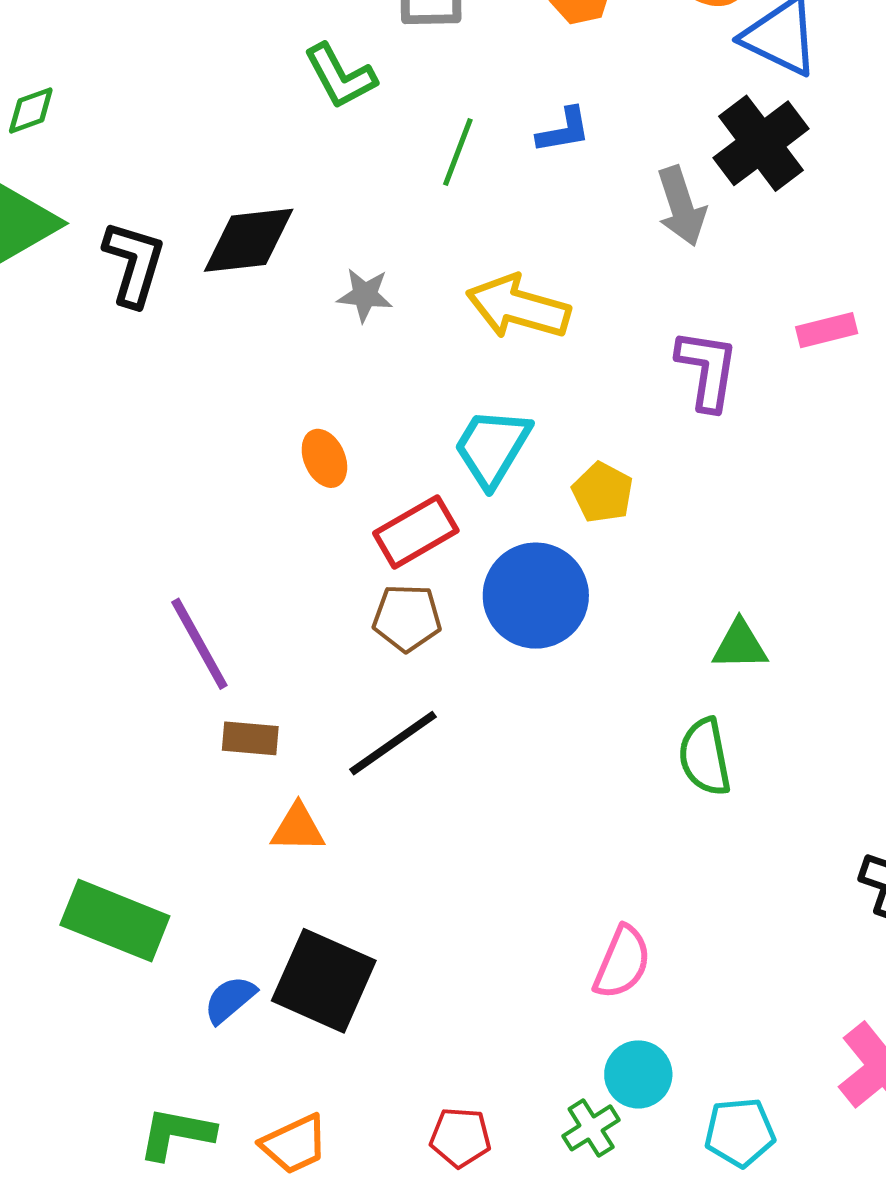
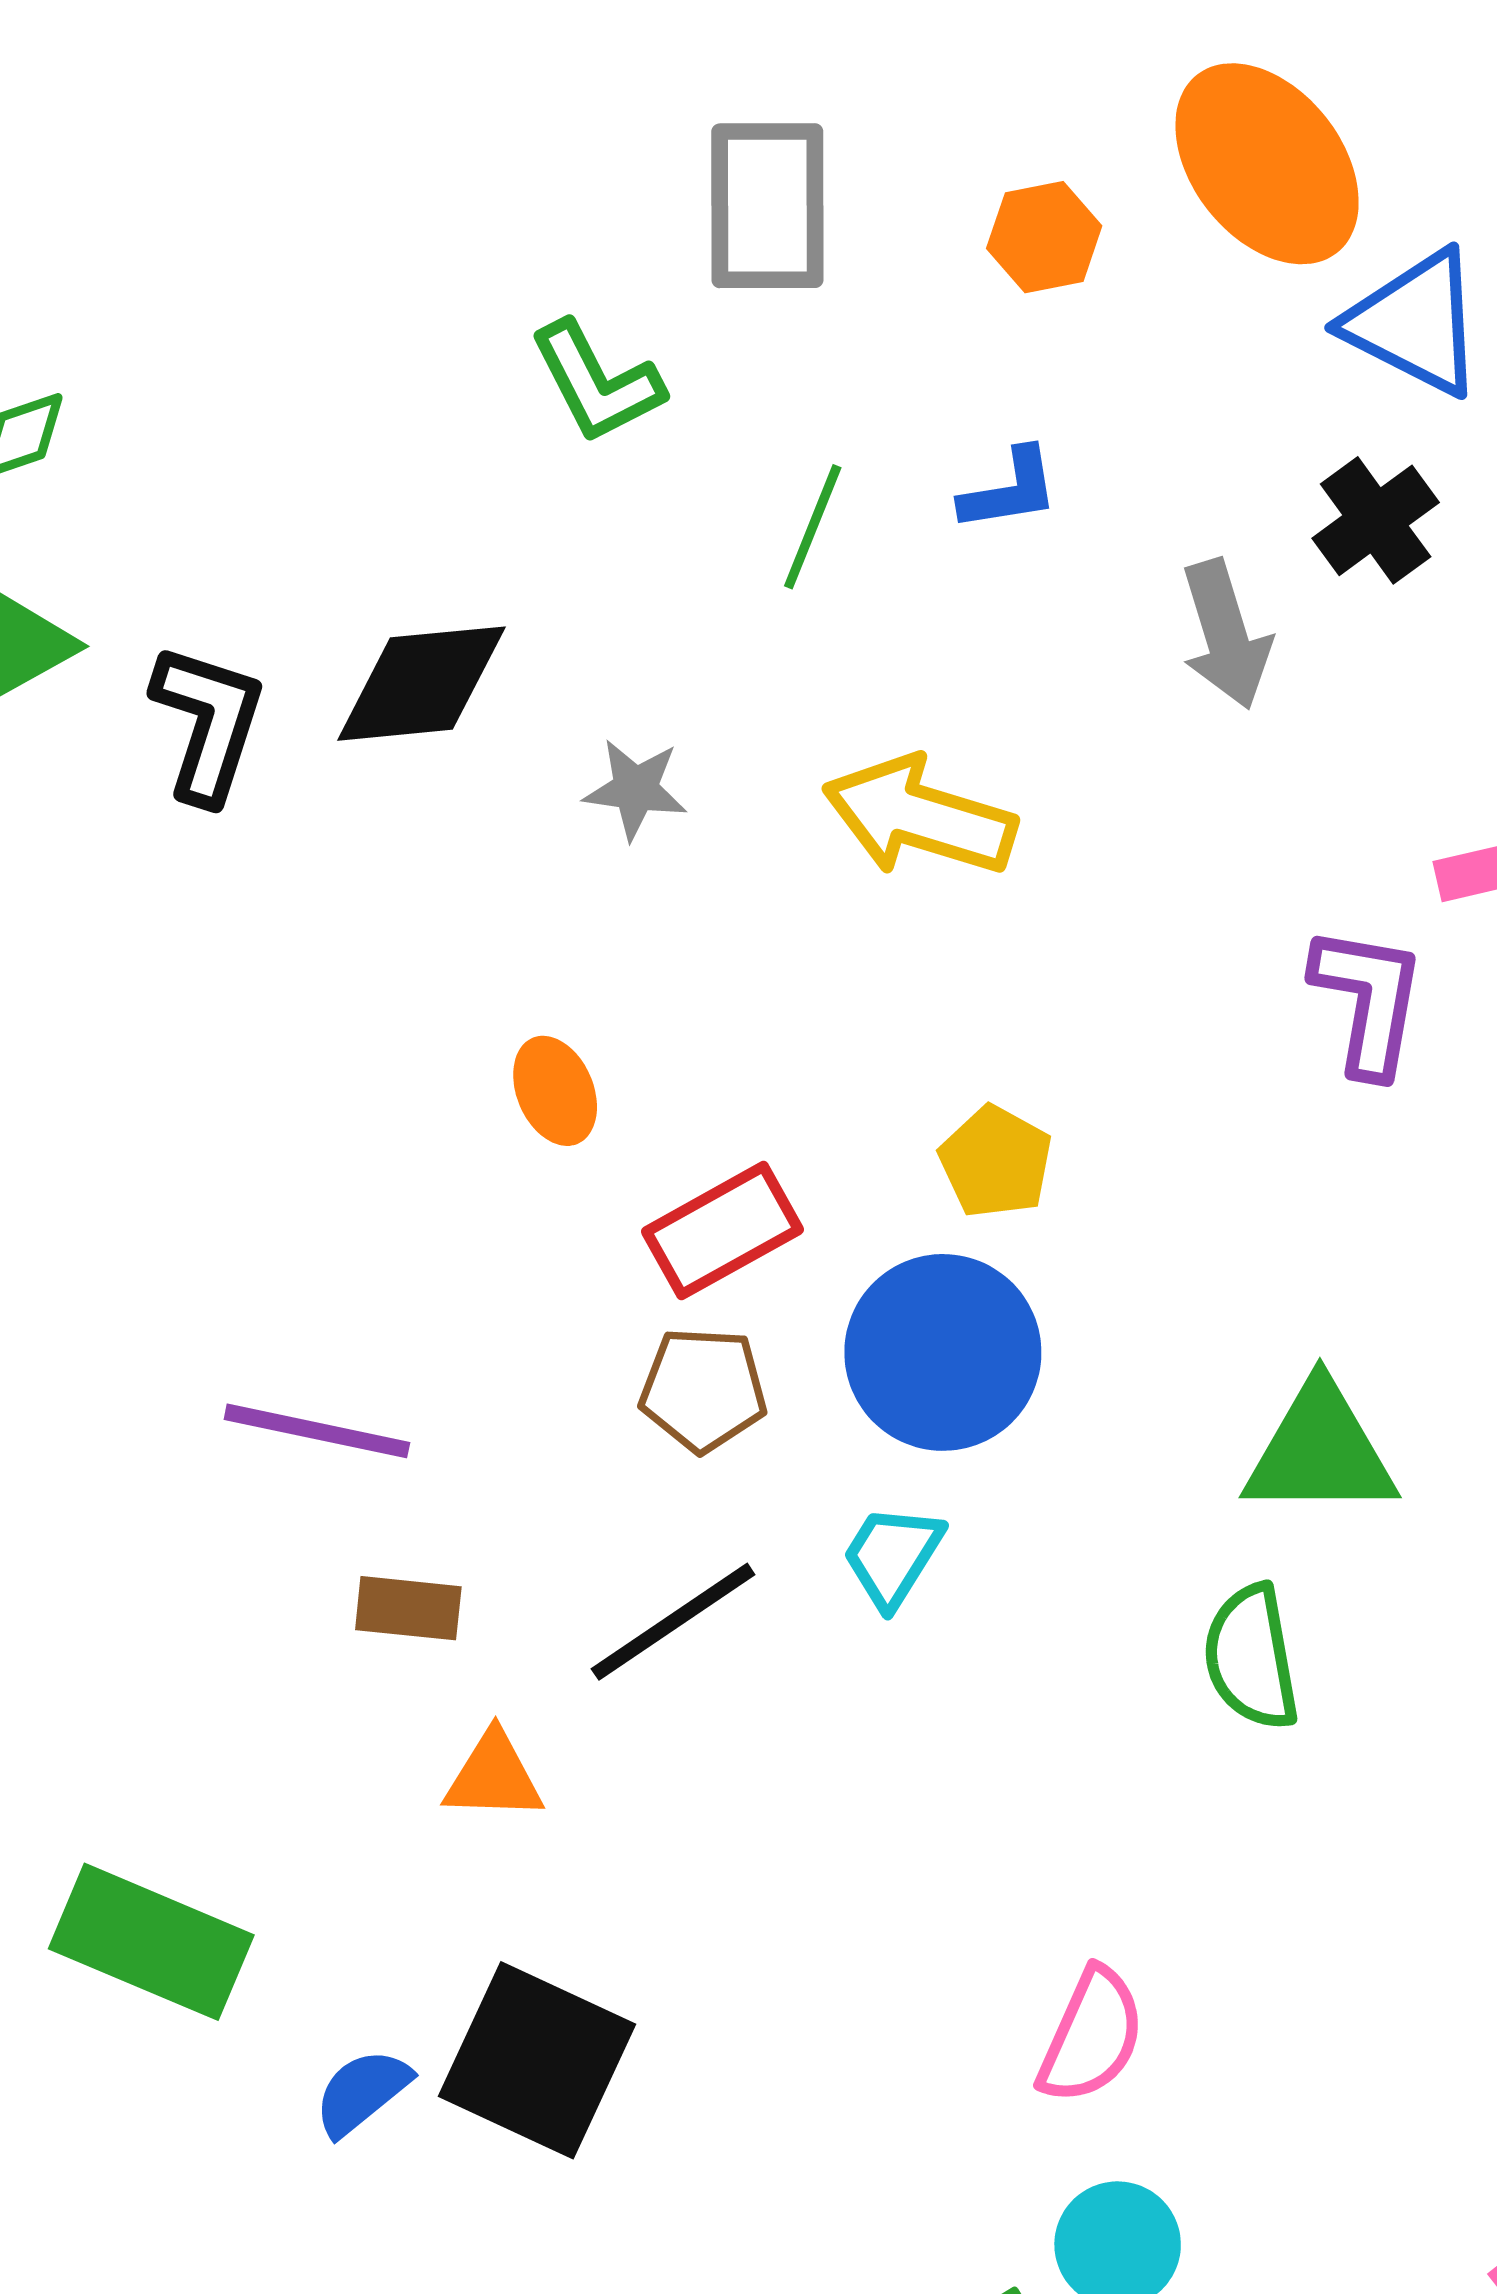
black cross: (761, 143) -> (1376, 520), size x0.7
purple L-shape: (707, 370) -> (1368, 1000), moved
cyan trapezoid: (492, 447) -> (893, 1556), moved, size x0.7
yellow pentagon: (603, 493) -> (996, 1162), moved
purple line: (199, 644) -> (317, 1431), turned -50
green triangle: (740, 645) -> (1320, 1451), size x1.5

